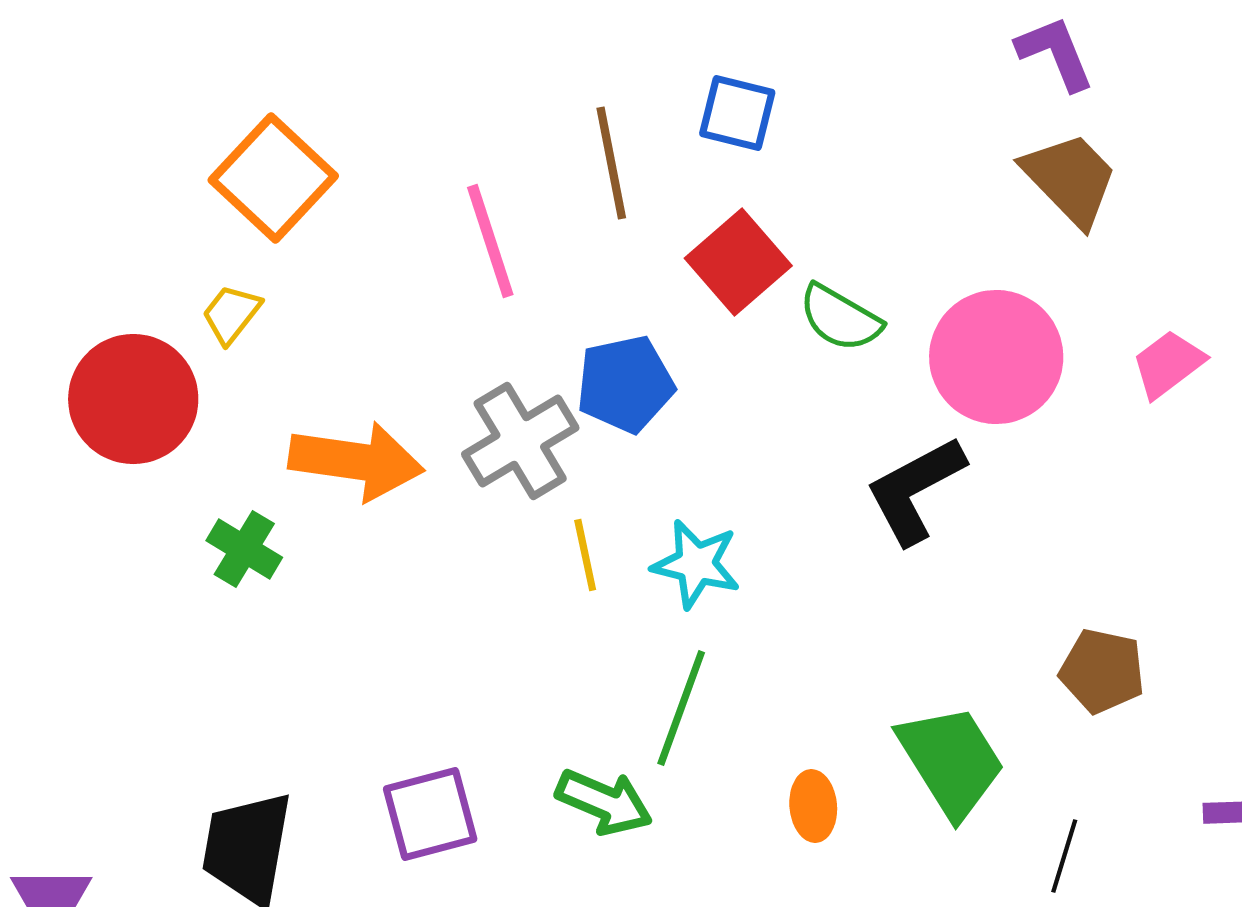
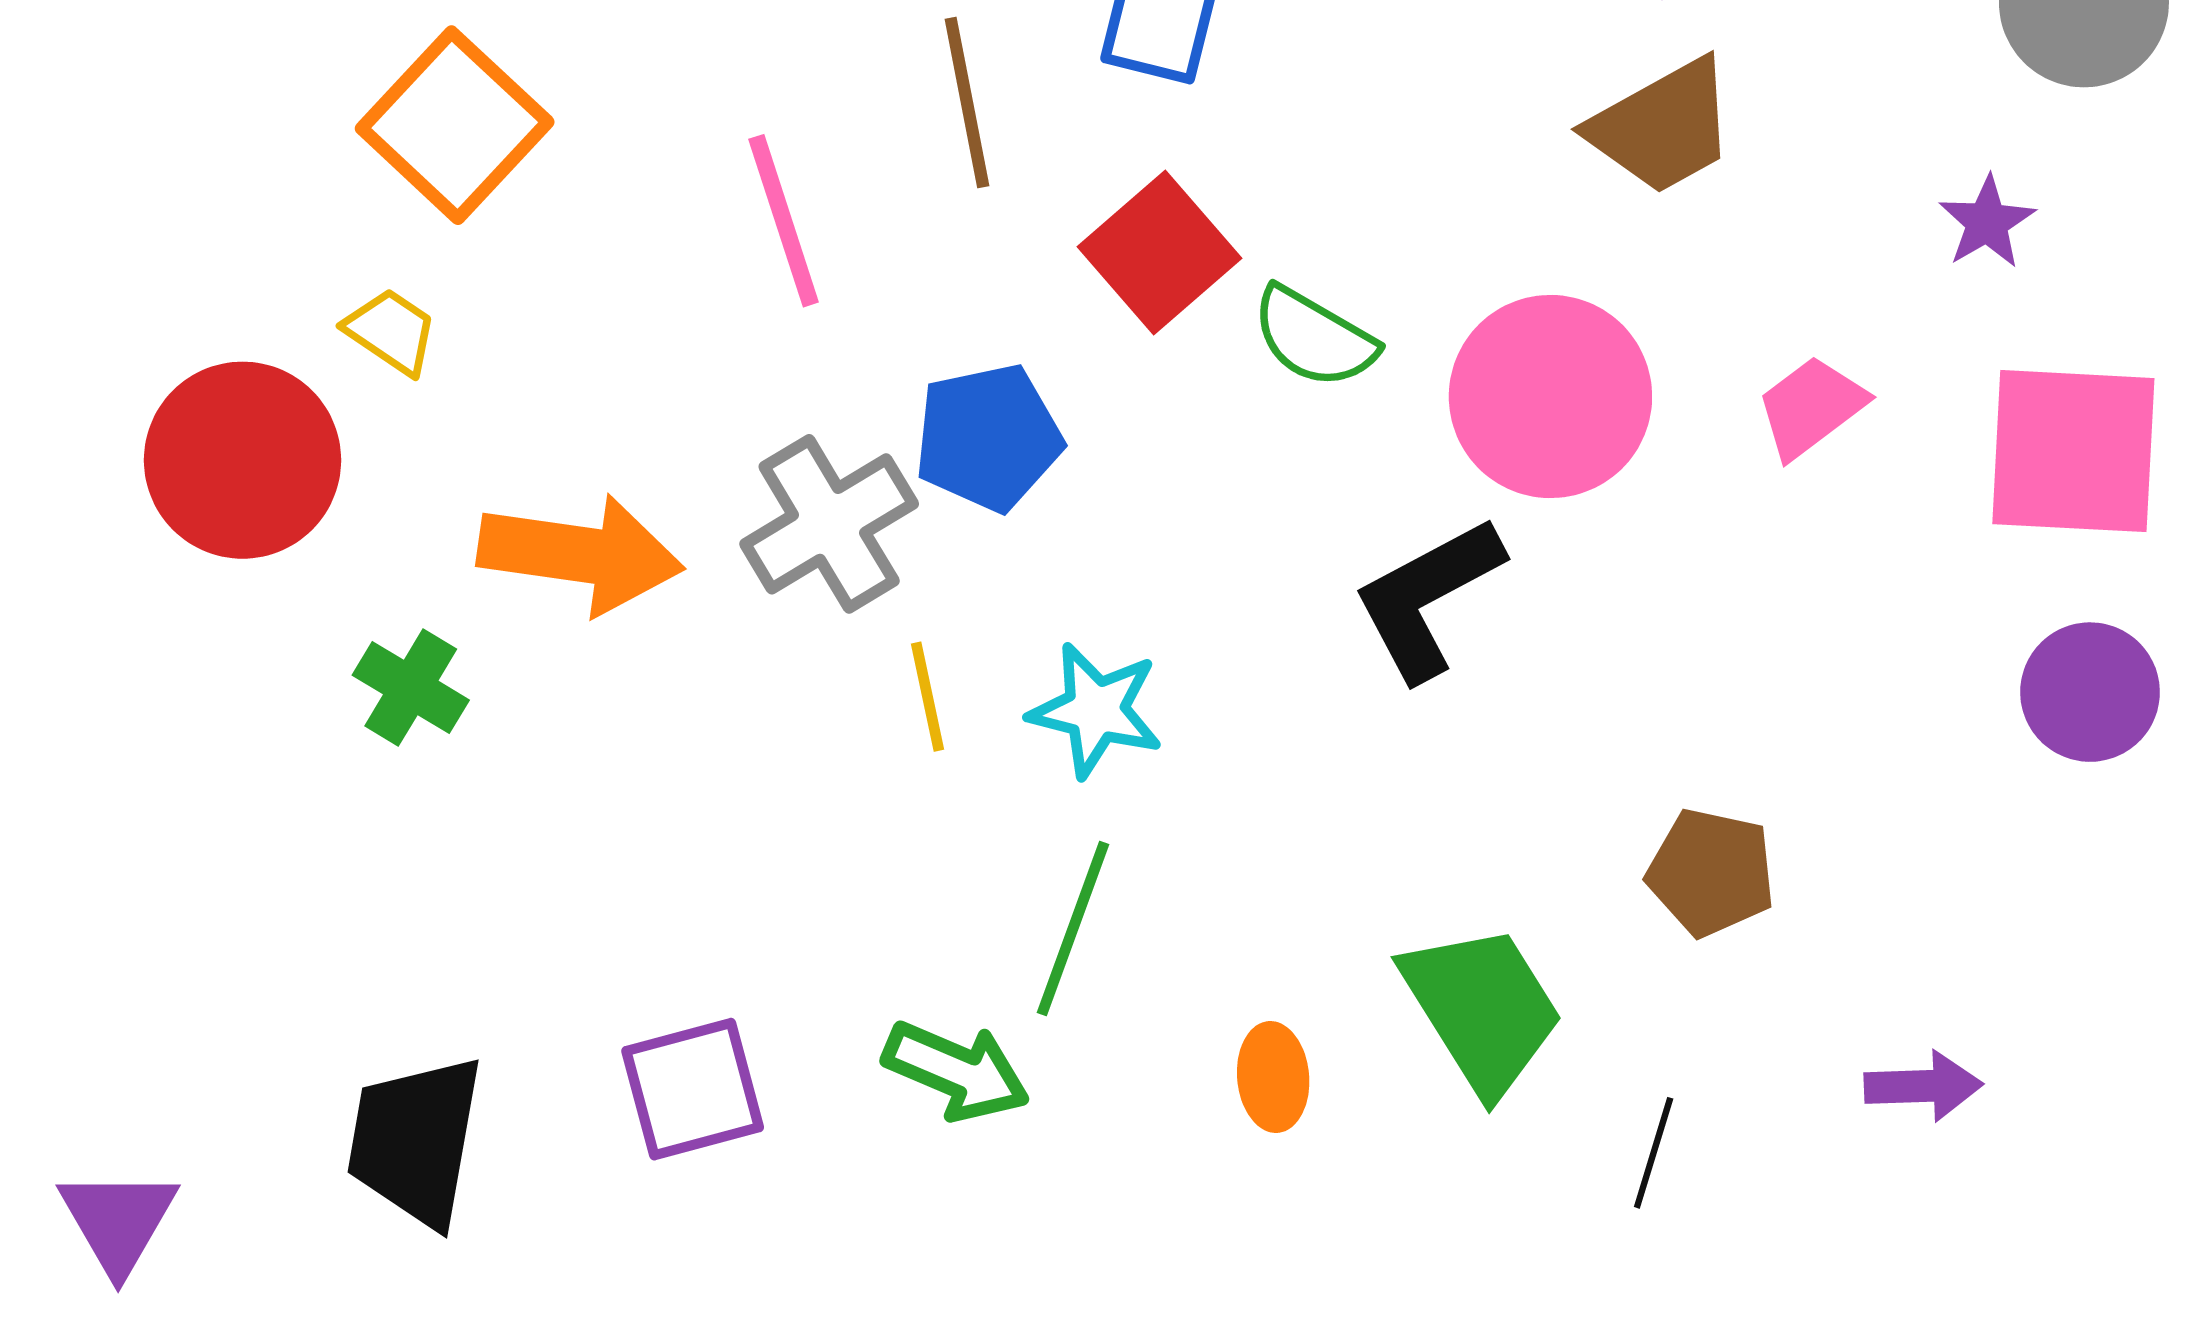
brown trapezoid: (1070, 179) -> (1663, 127), turned 105
yellow trapezoid: (231, 314) -> (391, 331), turned 86

